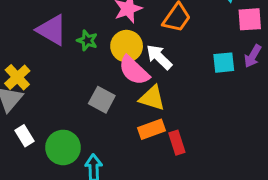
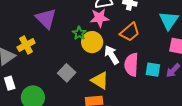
green star: (87, 40) -> (79, 33), moved
pink semicircle: (134, 70) -> (131, 65), moved, turned 35
yellow cross: (17, 77) -> (26, 45), moved

